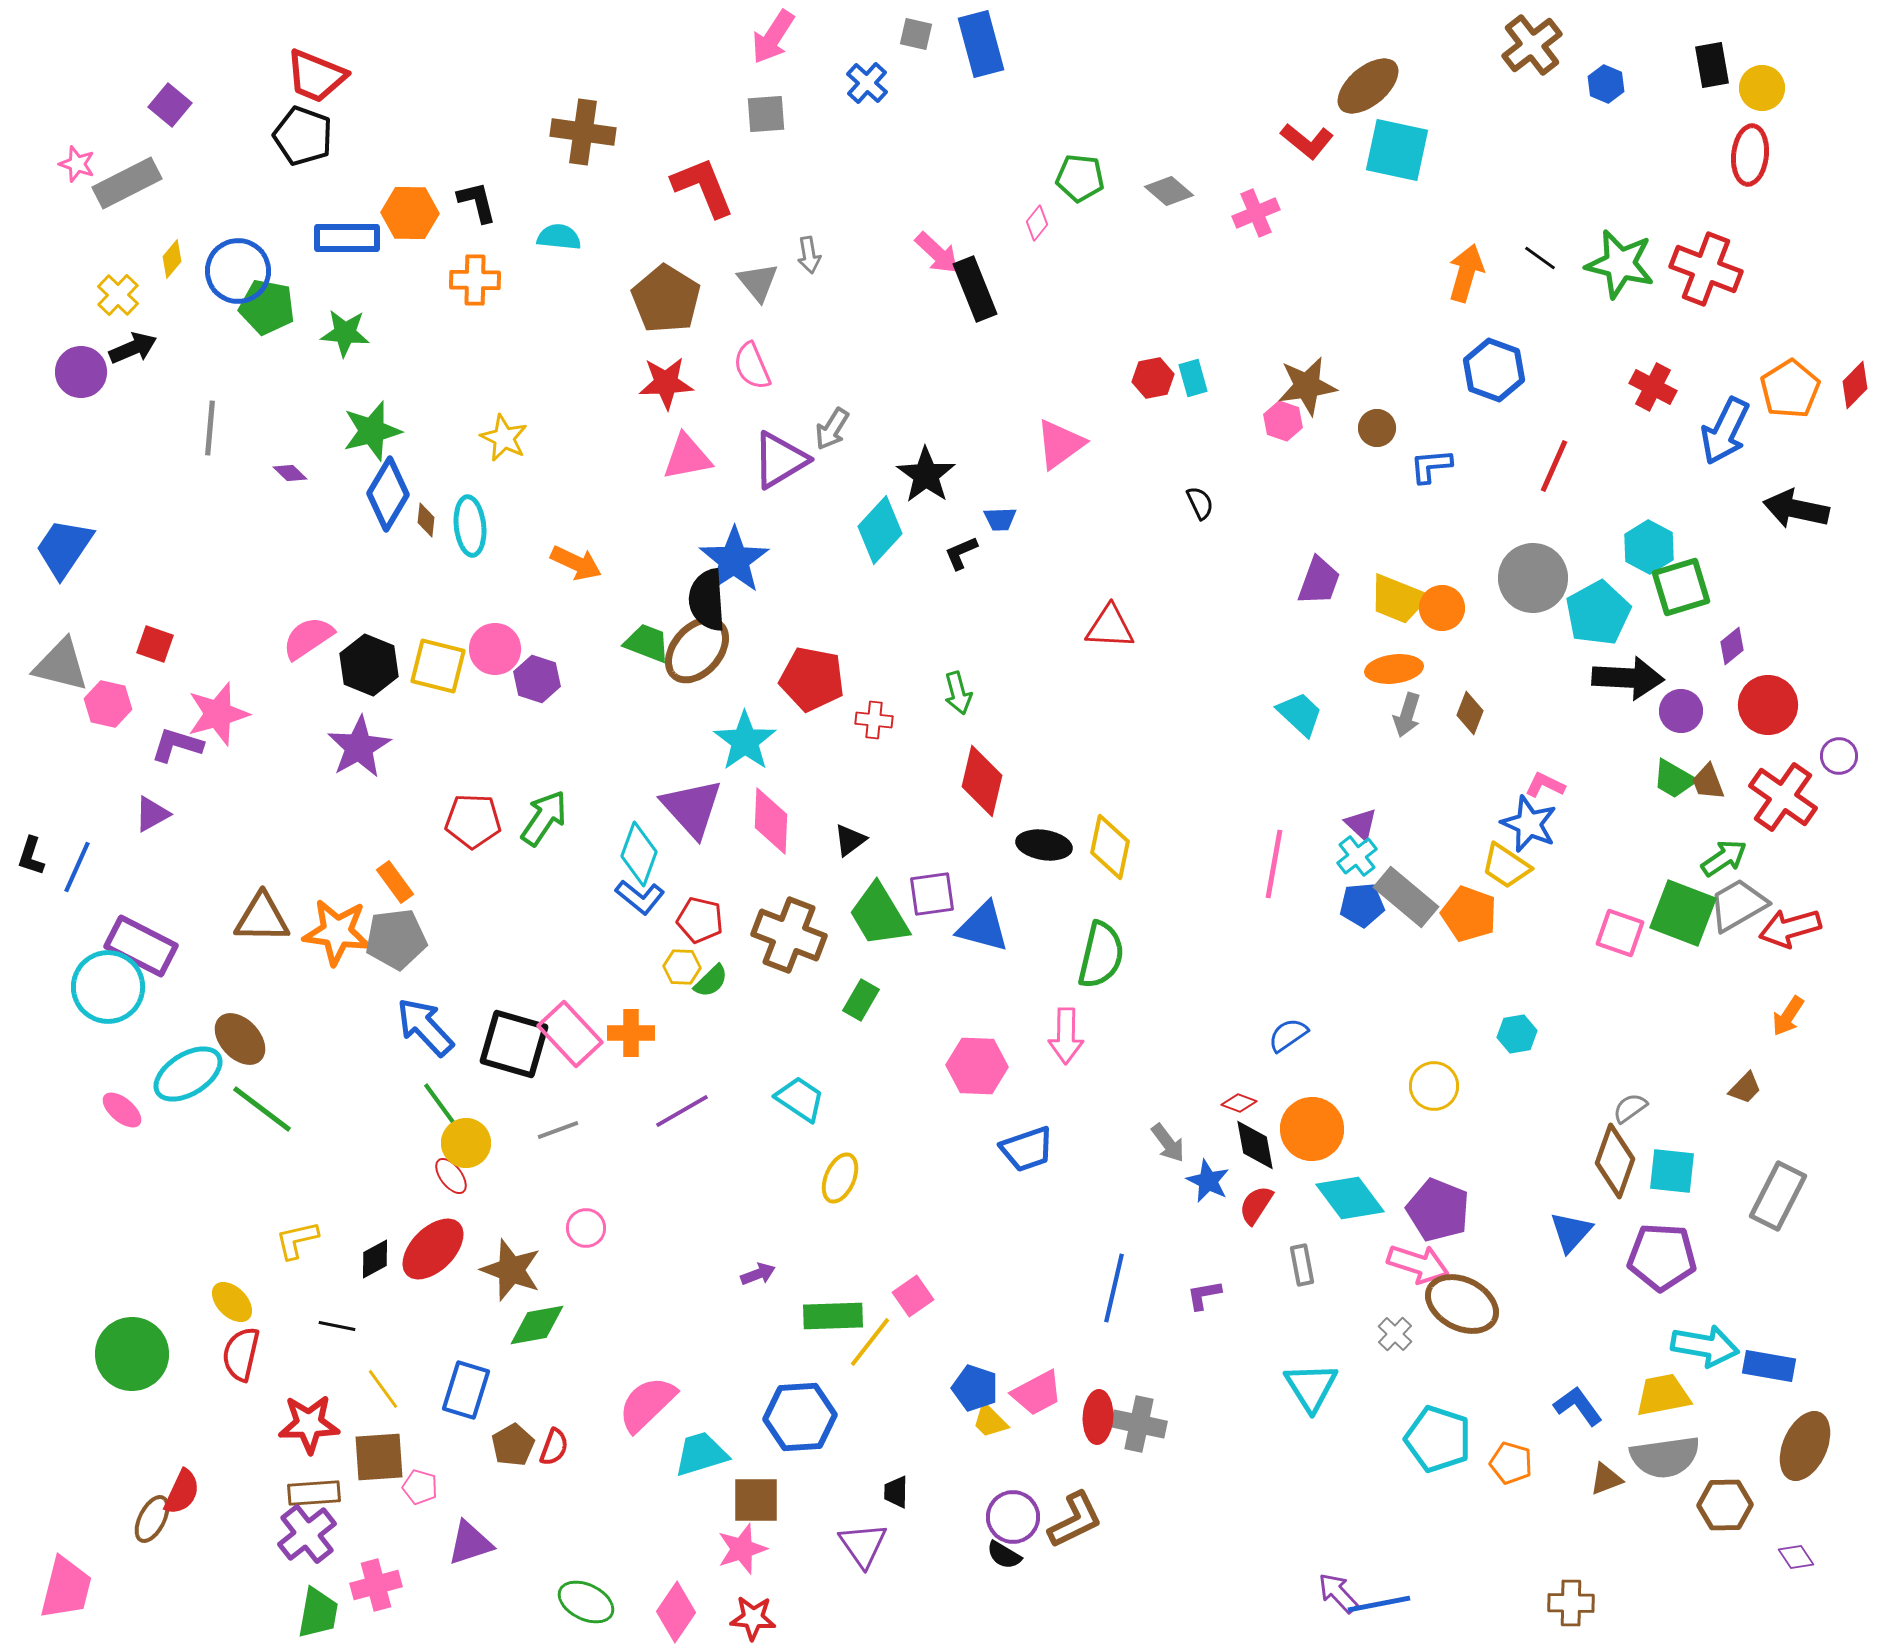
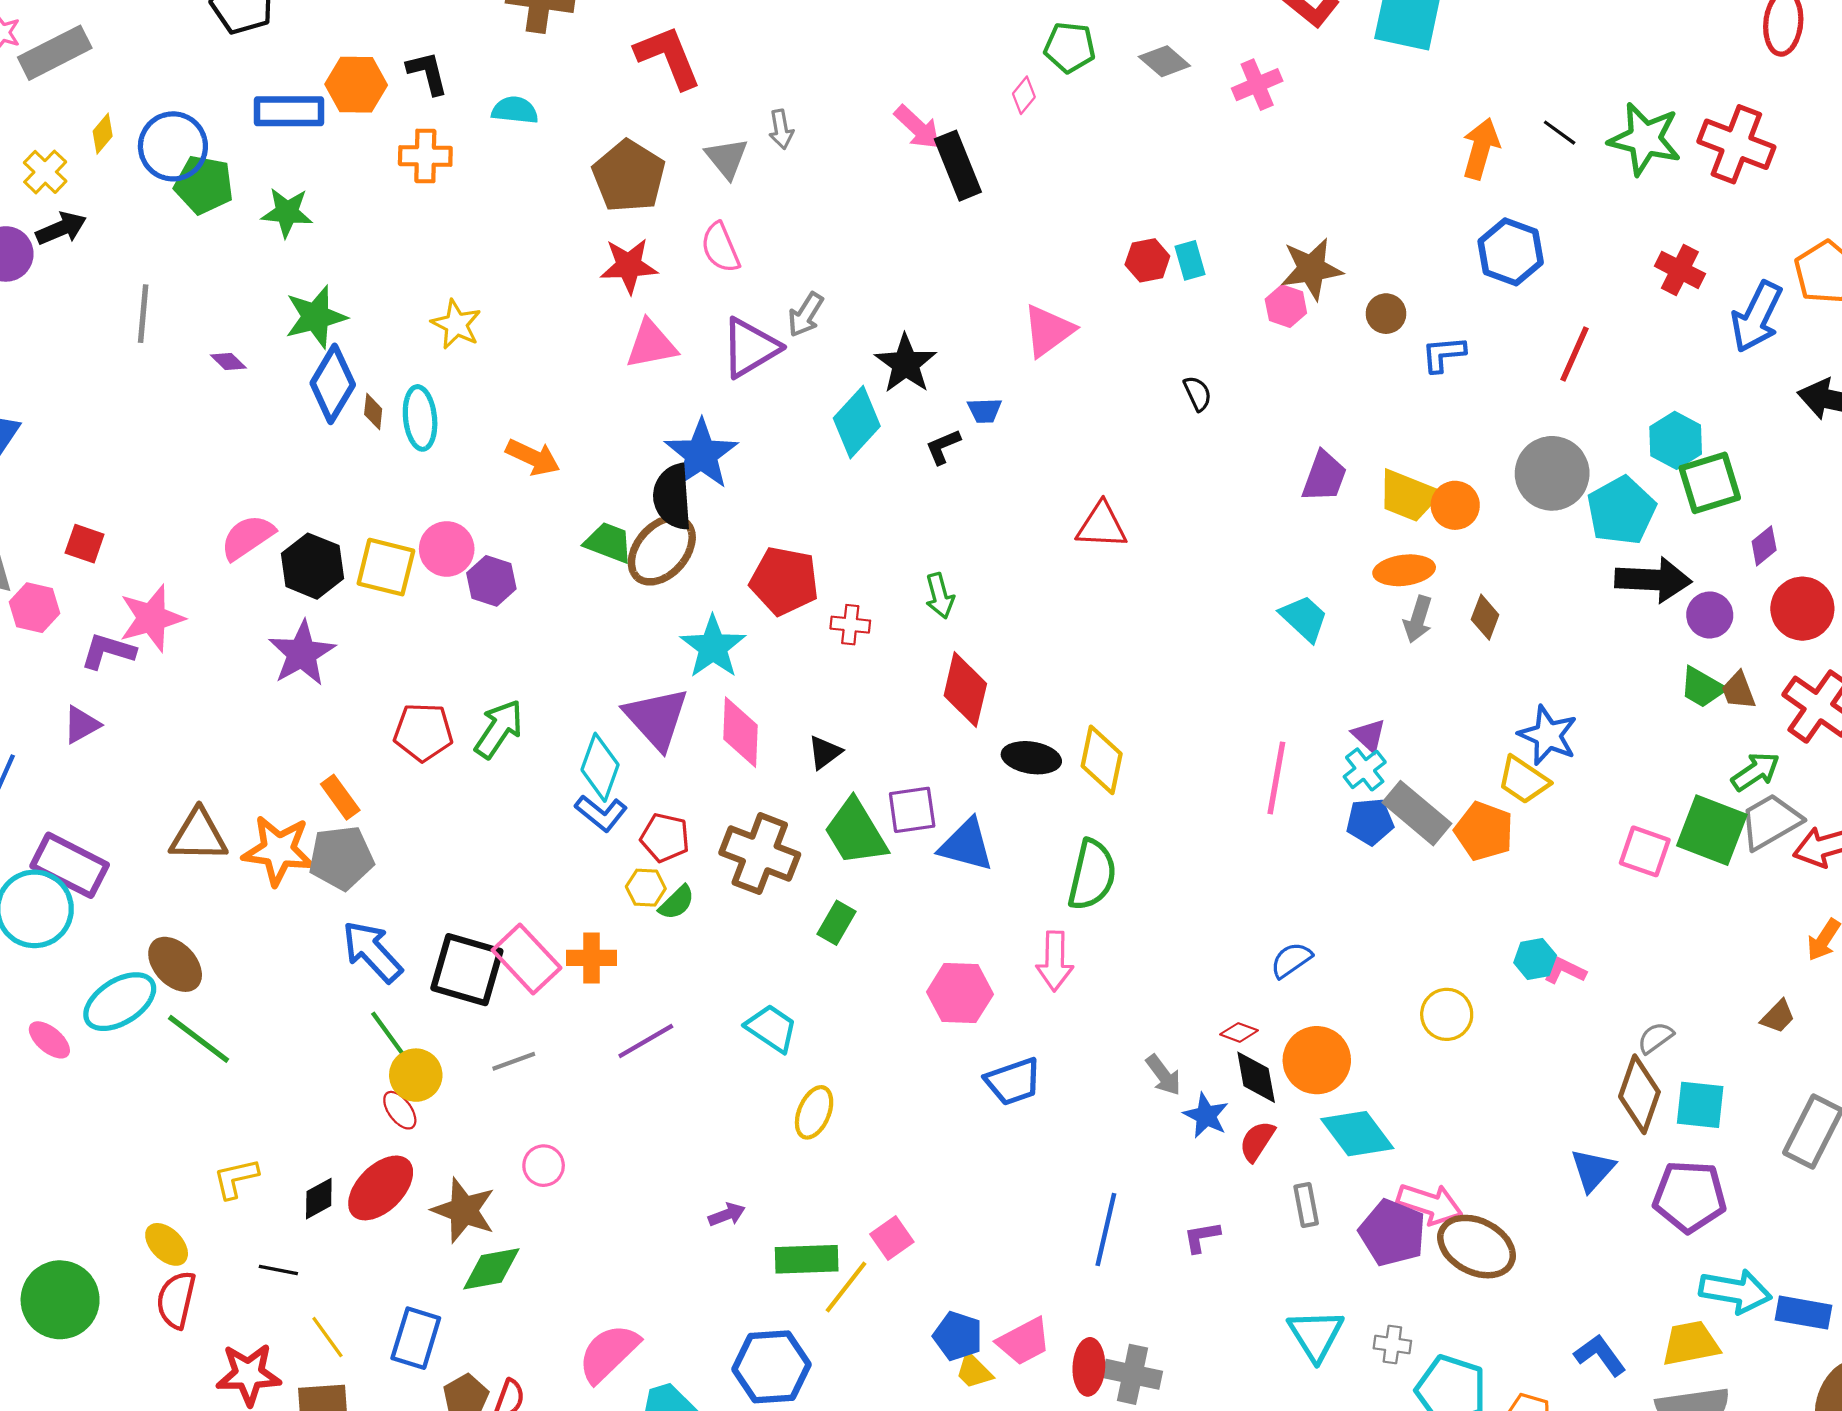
pink L-shape: (1545, 785) -> (1565, 971), moved
purple pentagon: (1438, 1210) -> (1392, 1233), moved
gray cross: (1395, 1334) -> (1392, 1345), moved, turned -36

